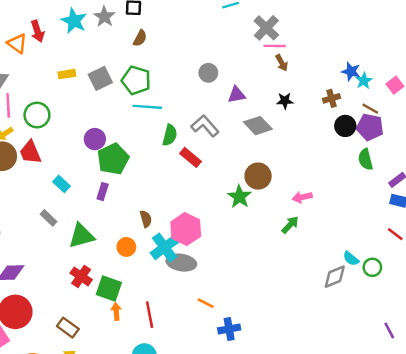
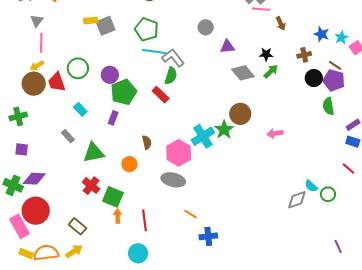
brown arrow: (282, 63) -> (281, 23), moved
gray square: (100, 78) -> (106, 26), moved
cyan star: (364, 81) -> (341, 37), moved
green circle: (37, 115) -> (78, 68), moved
gray L-shape: (205, 126) -> (173, 58), moved
red rectangle: (191, 157) -> (161, 95), moved
green arrow: (290, 225) -> (271, 71), moved
cyan cross: (165, 247) -> (203, 136), moved

